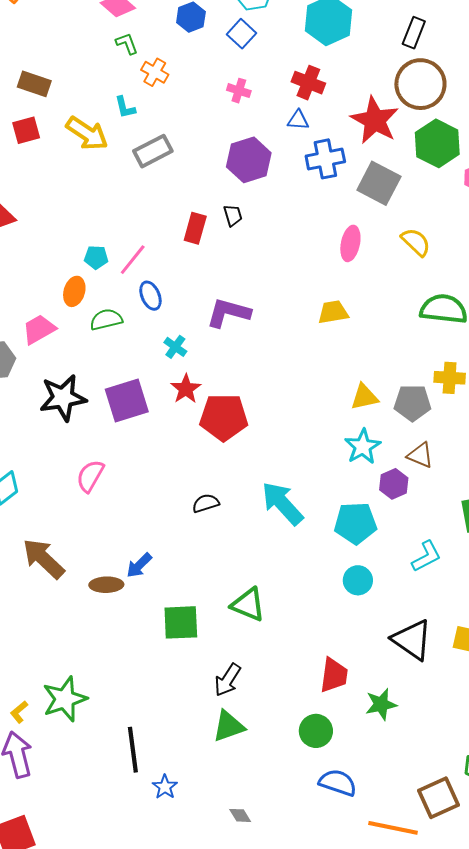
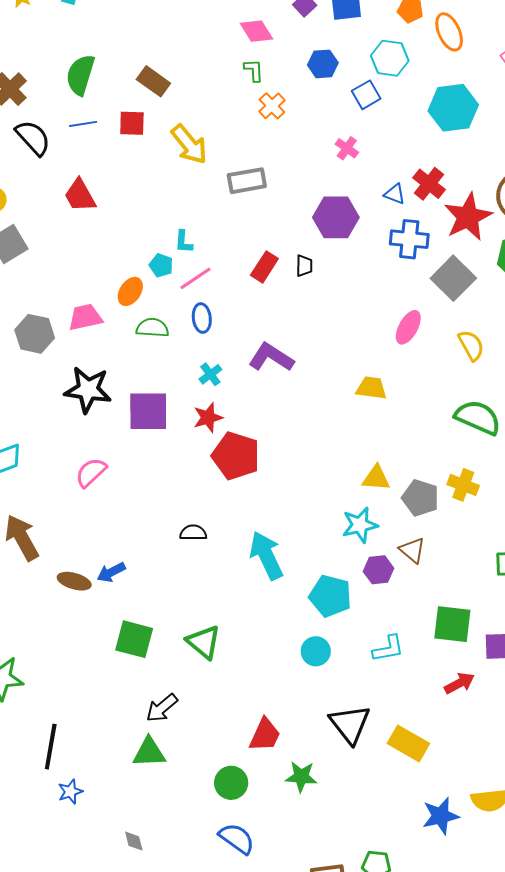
red cross: (308, 83) -> (429, 184), moved
cyan L-shape: (125, 107) -> (184, 242), moved

